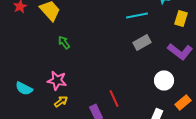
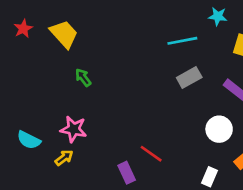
red line: (114, 98) -> (151, 154), turned -30
yellow arrow: (61, 101) -> (64, 158), moved

